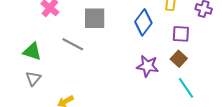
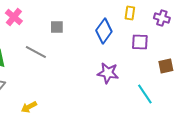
gray square: (95, 18) -> (57, 27), size x0.6
brown square: (179, 59) -> (166, 66), moved, turned 35

